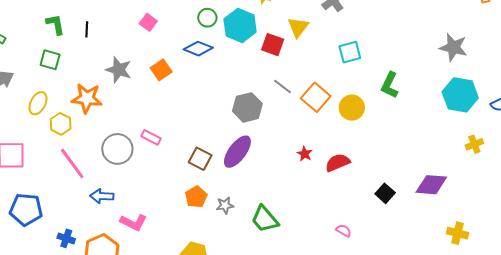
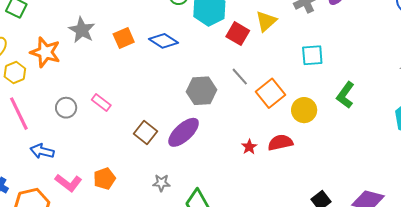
blue diamond: (198, 49) -> (164, 41), moved
gray circle: (117, 149) -> (66, 108), size x0.7
red semicircle: (338, 163) -> (280, 143), moved
orange pentagon: (196, 197) -> (104, 179), moved

